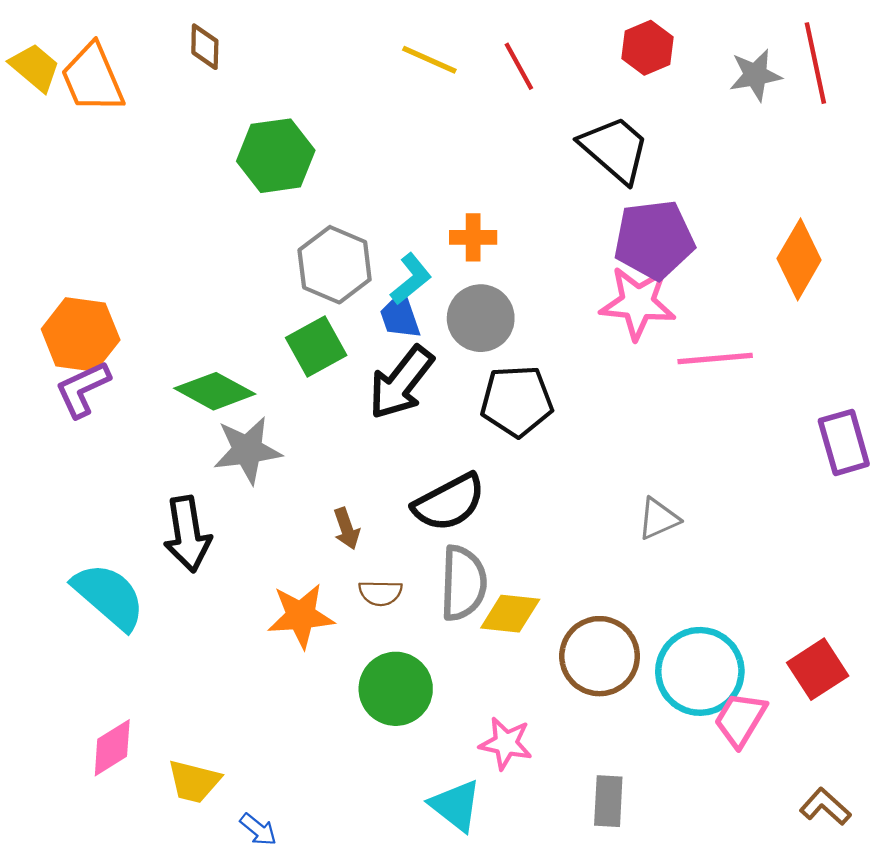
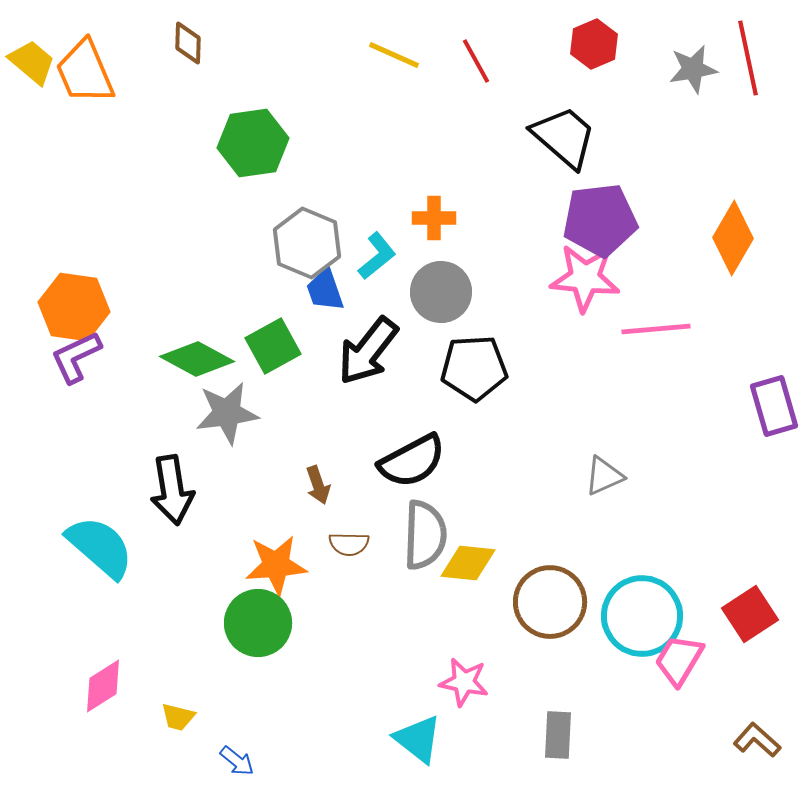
blue trapezoid: (400, 316) -> (325, 290), moved
green square: (316, 347) -> (273, 346), moved
green circle: (396, 689) -> (258, 623), moved
yellow trapezoid: (194, 782) -> (178, 717), size x0.7

